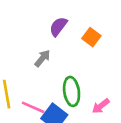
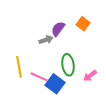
purple semicircle: (58, 27) -> (58, 29), moved
gray arrow: (42, 58) -> (46, 40), turned 32

